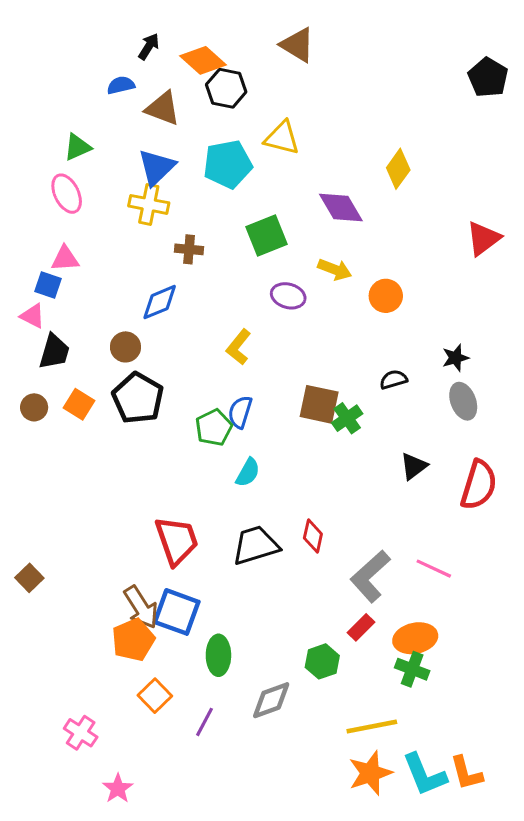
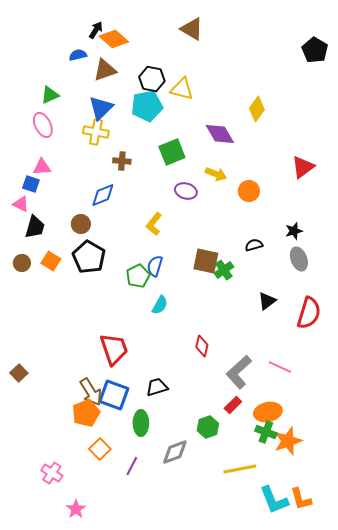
orange diamond: (203, 60) -> (114, 39), moved
black hexagon: (226, 88) -> (152, 79), moved
brown triangle: (163, 108) -> (105, 70), turned -40
red triangle: (483, 239) -> (303, 167), moved
black trapezoid: (256, 545) -> (157, 387), moved, size x0.7
orange star: (370, 773) -> (288, 441), moved

